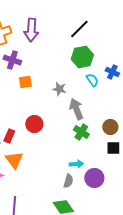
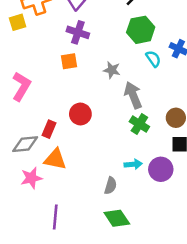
purple cross: (12, 60) -> (78, 32), moved
orange triangle: (14, 160) -> (55, 159), turned -42
purple circle: (94, 178) -> (161, 169), moved
gray semicircle: (68, 181) -> (111, 186), moved

